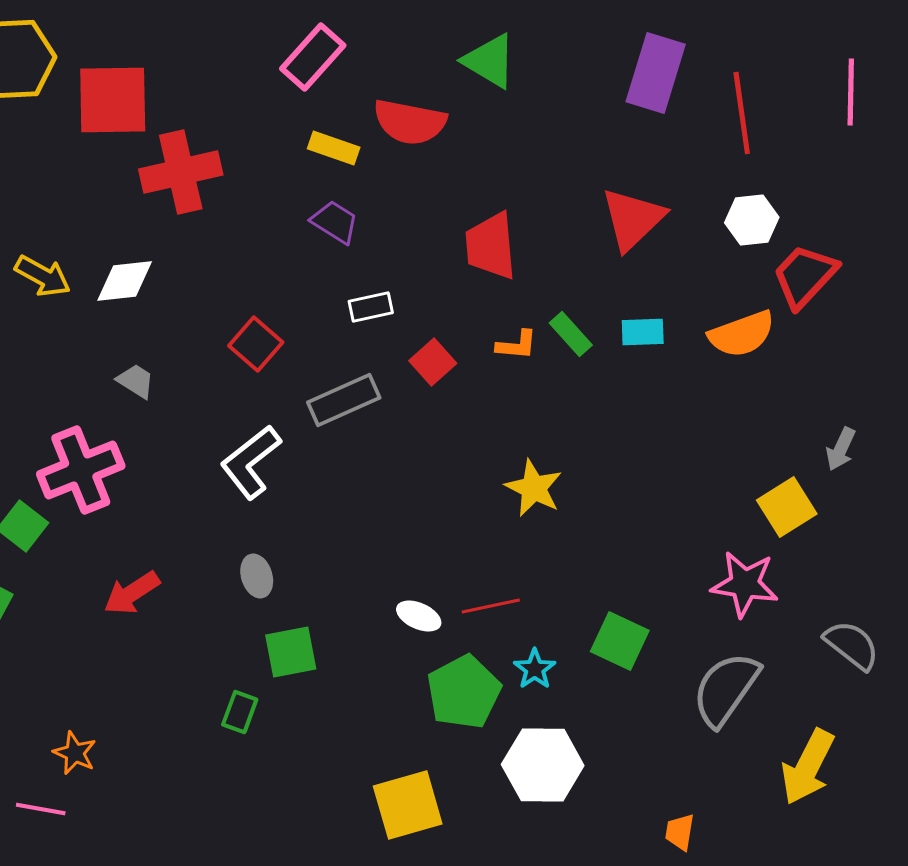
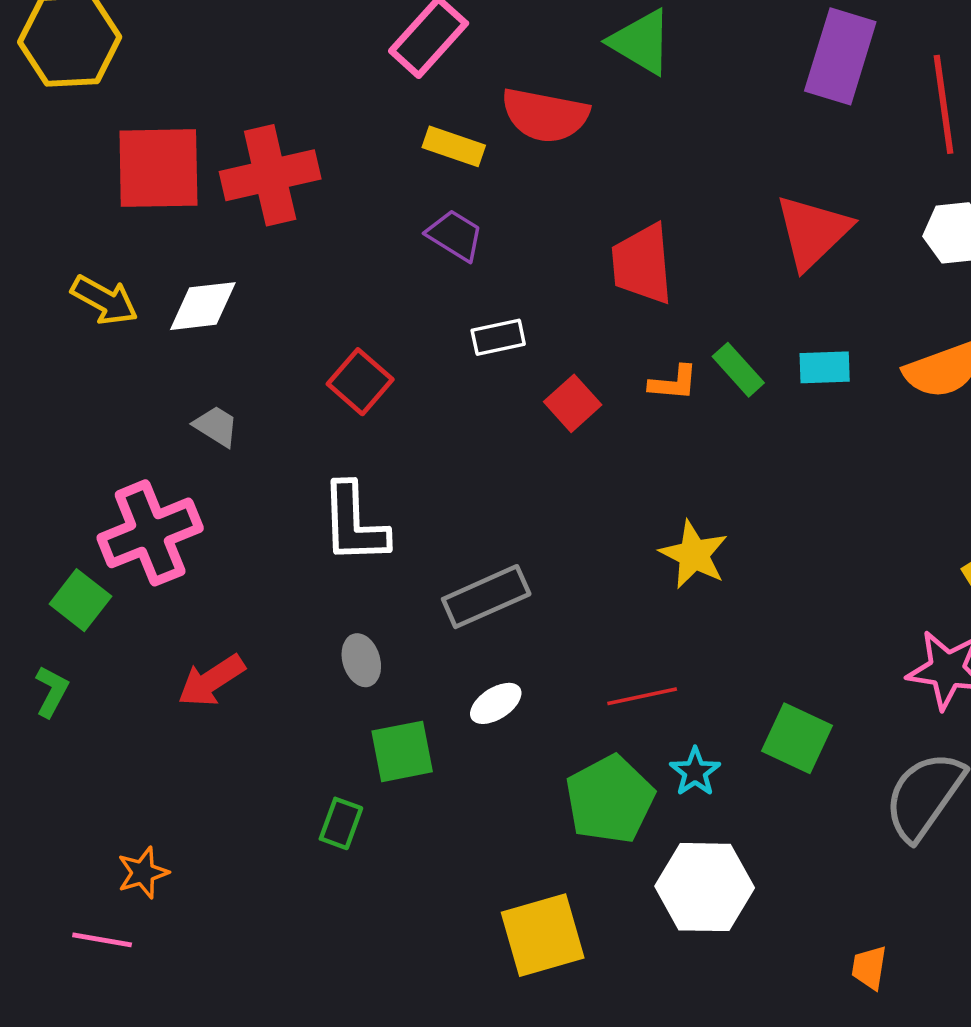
red square: (113, 100) -> (158, 168), moved
gray rectangle: (344, 400) -> (486, 597), moved
white L-shape: (251, 462) -> (354, 523), turned -54
white ellipse: (419, 616) -> (496, 703), moved, turned -57
orange star: (75, 753) -> (143, 873), turned 30

